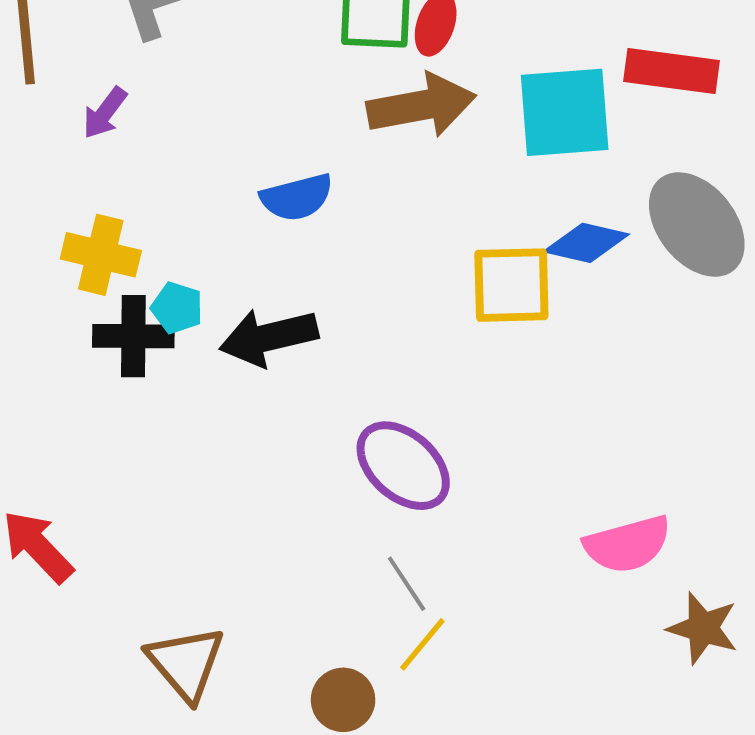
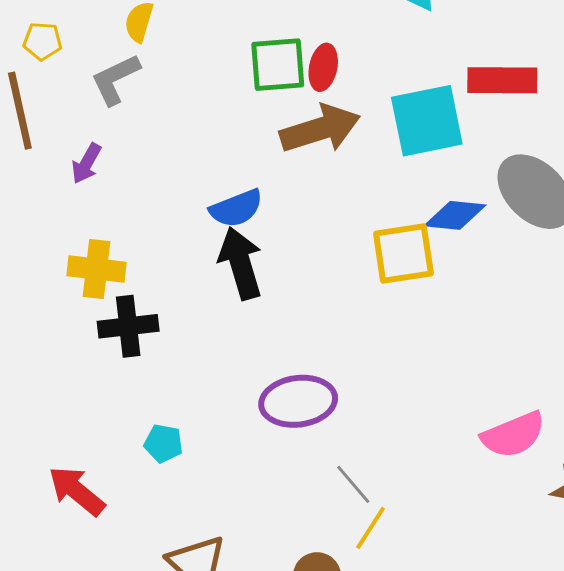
cyan pentagon: (177, 308) -> (164, 443), moved
black arrow: (269, 337) -> (241, 263), moved, turned 94
purple ellipse: (403, 466) -> (298, 401), moved, turned -42

